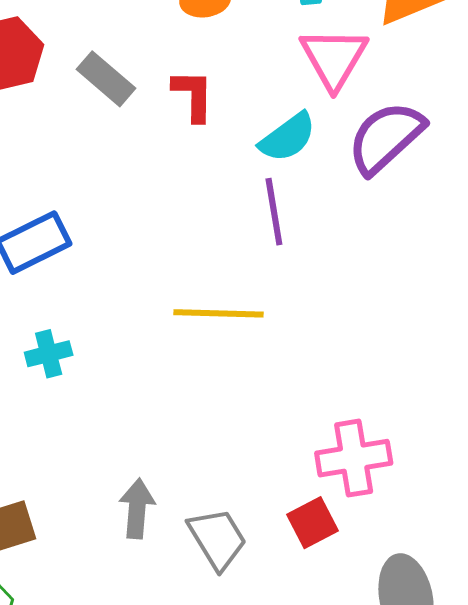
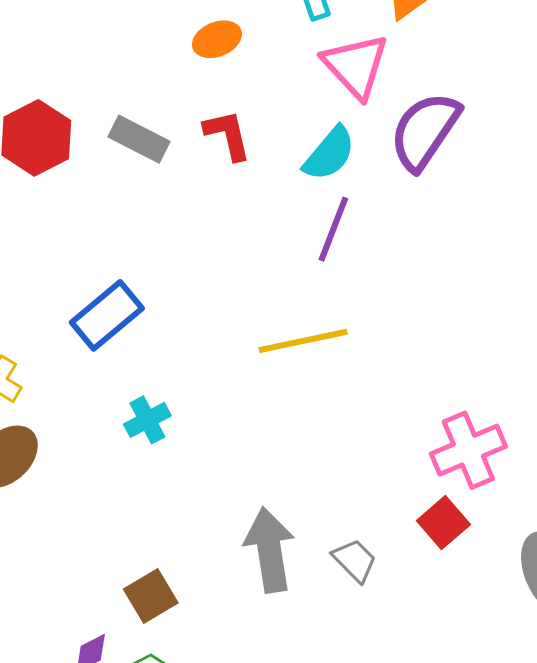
purple line: (274, 212) -> (333, 229), turned 44
gray arrow: (137, 509) -> (270, 550), size x1.4
gray trapezoid: (217, 539) -> (355, 560), size x0.7

